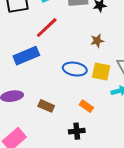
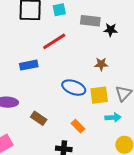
blue rectangle: (26, 56) -> (29, 65), size x0.7
yellow square: (101, 72) -> (99, 95), turned -30

